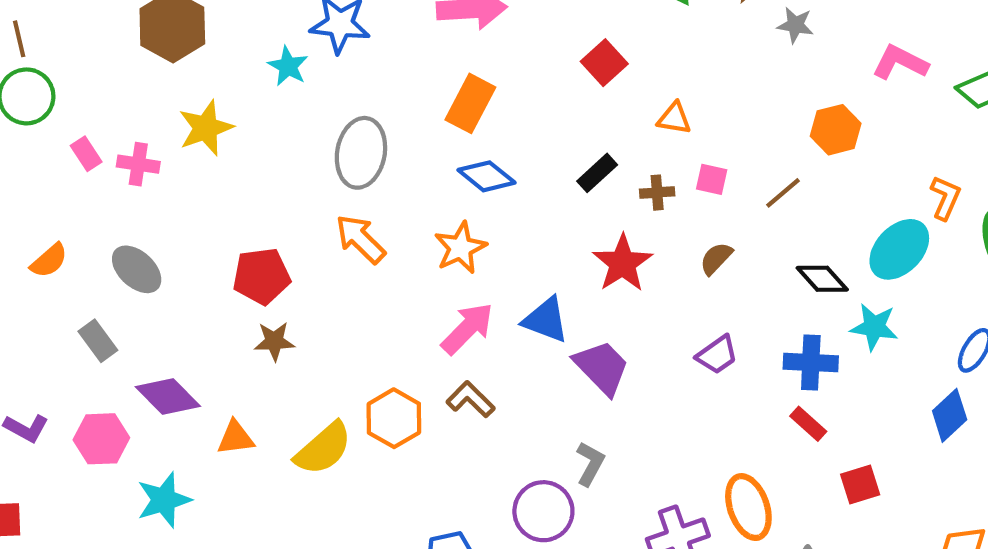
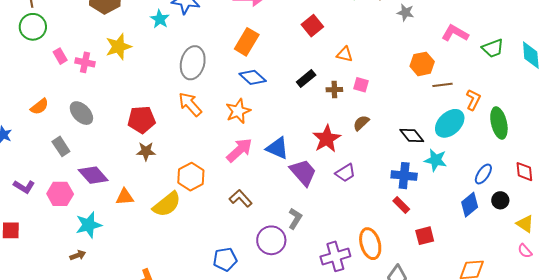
brown line: (783, 193) -> (443, 85), moved, turned 30
red star: (622, 263) -> (327, 139), moved
purple trapezoid: (717, 355) -> (345, 173), moved
brown L-shape: (471, 399) -> (241, 198), moved
orange hexagon: (394, 418) -> (191, 177), moved

